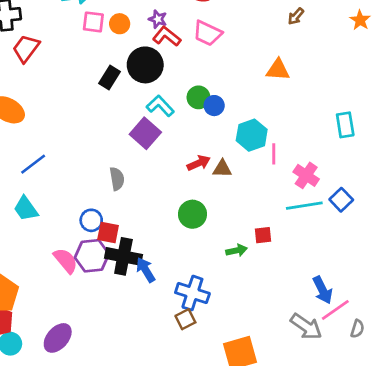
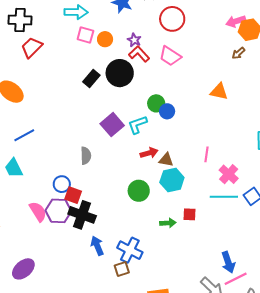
cyan L-shape: (160, 106) -> (137, 125), moved, turned -75
cyan hexagon: (252, 135) -> (172, 180), moved
blue arrow: (146, 270) -> (97, 246), moved

